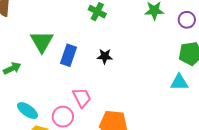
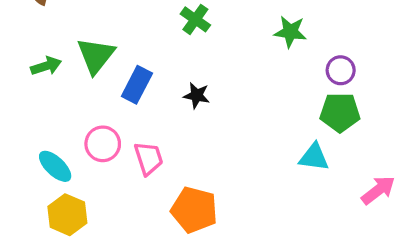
purple circle: (187, 20) -> (341, 70), moved
green arrow: (12, 68) -> (46, 66), moved
pink circle: (63, 117) -> (103, 144), moved

